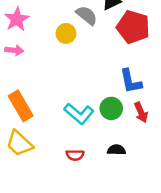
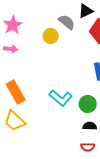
green circle: (111, 108) -> (88, 104), moved
red semicircle: (75, 155) -> (88, 147), moved

